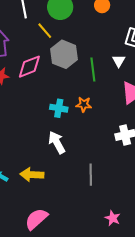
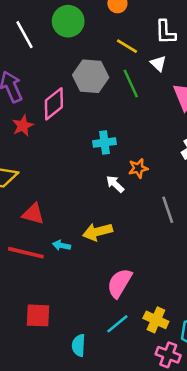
yellow line: (45, 31) -> (127, 46), moved
orange star: (84, 104) -> (138, 168), moved
white arrow: (57, 142) -> (115, 184), size x0.7

